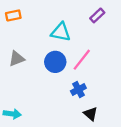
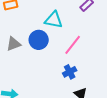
blue circle: (55, 62) -> (39, 40), moved

